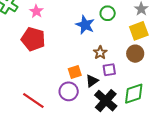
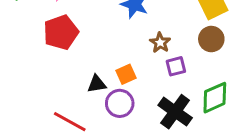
red pentagon: (33, 39) -> (61, 32), turned -30
black triangle: (92, 81) -> (97, 84), moved, turned 32

